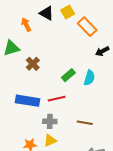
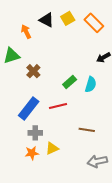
orange rectangle: (87, 27) -> (94, 23), moved
blue rectangle: (28, 101) -> (29, 108), turned -60
gray cross: (50, 121) -> (35, 133), moved

